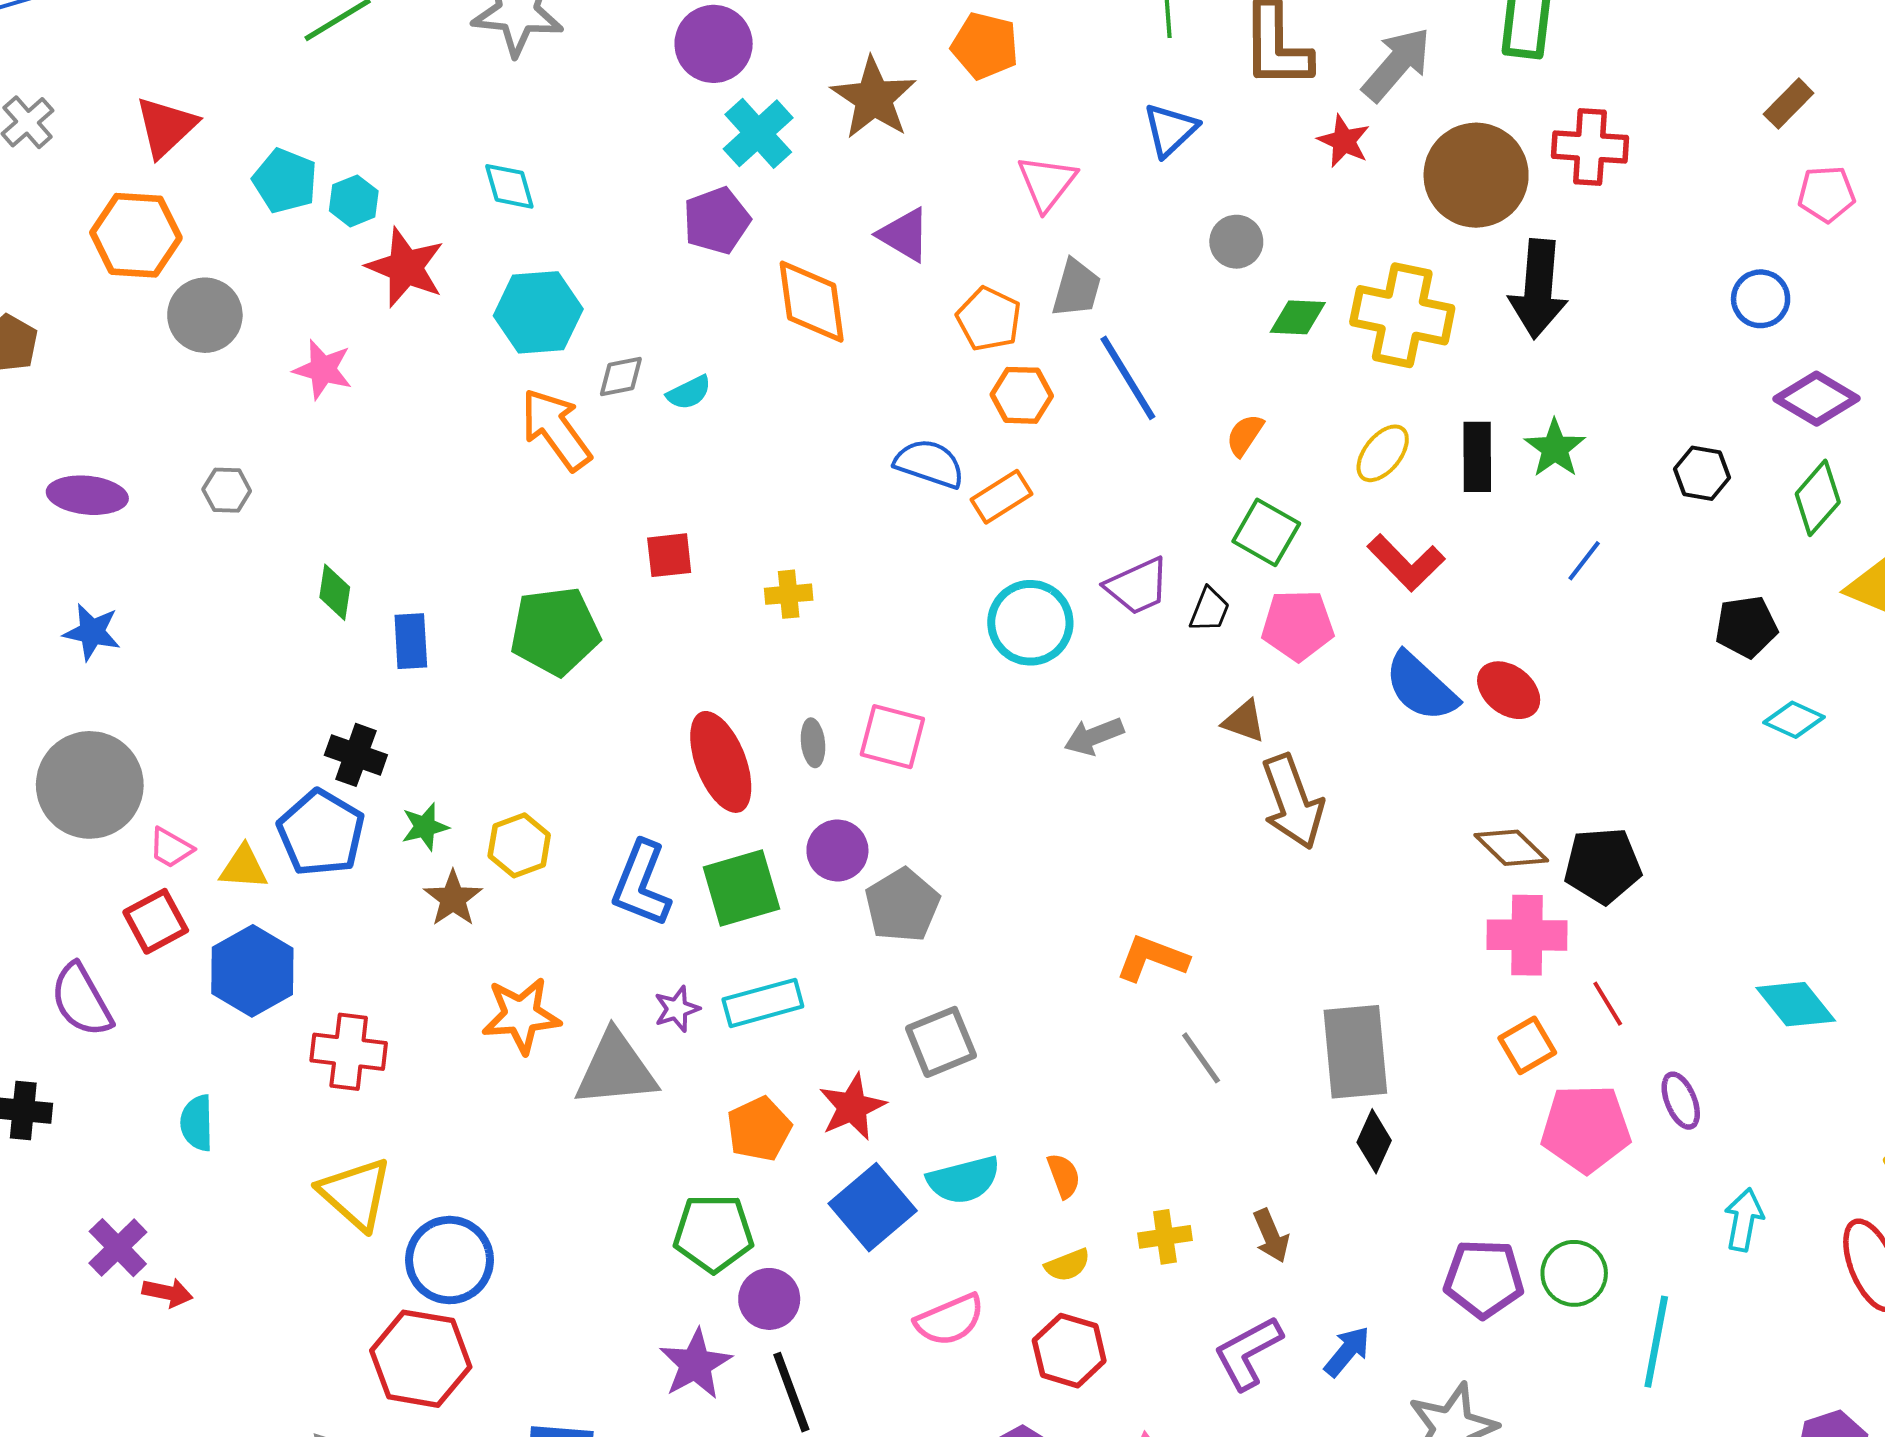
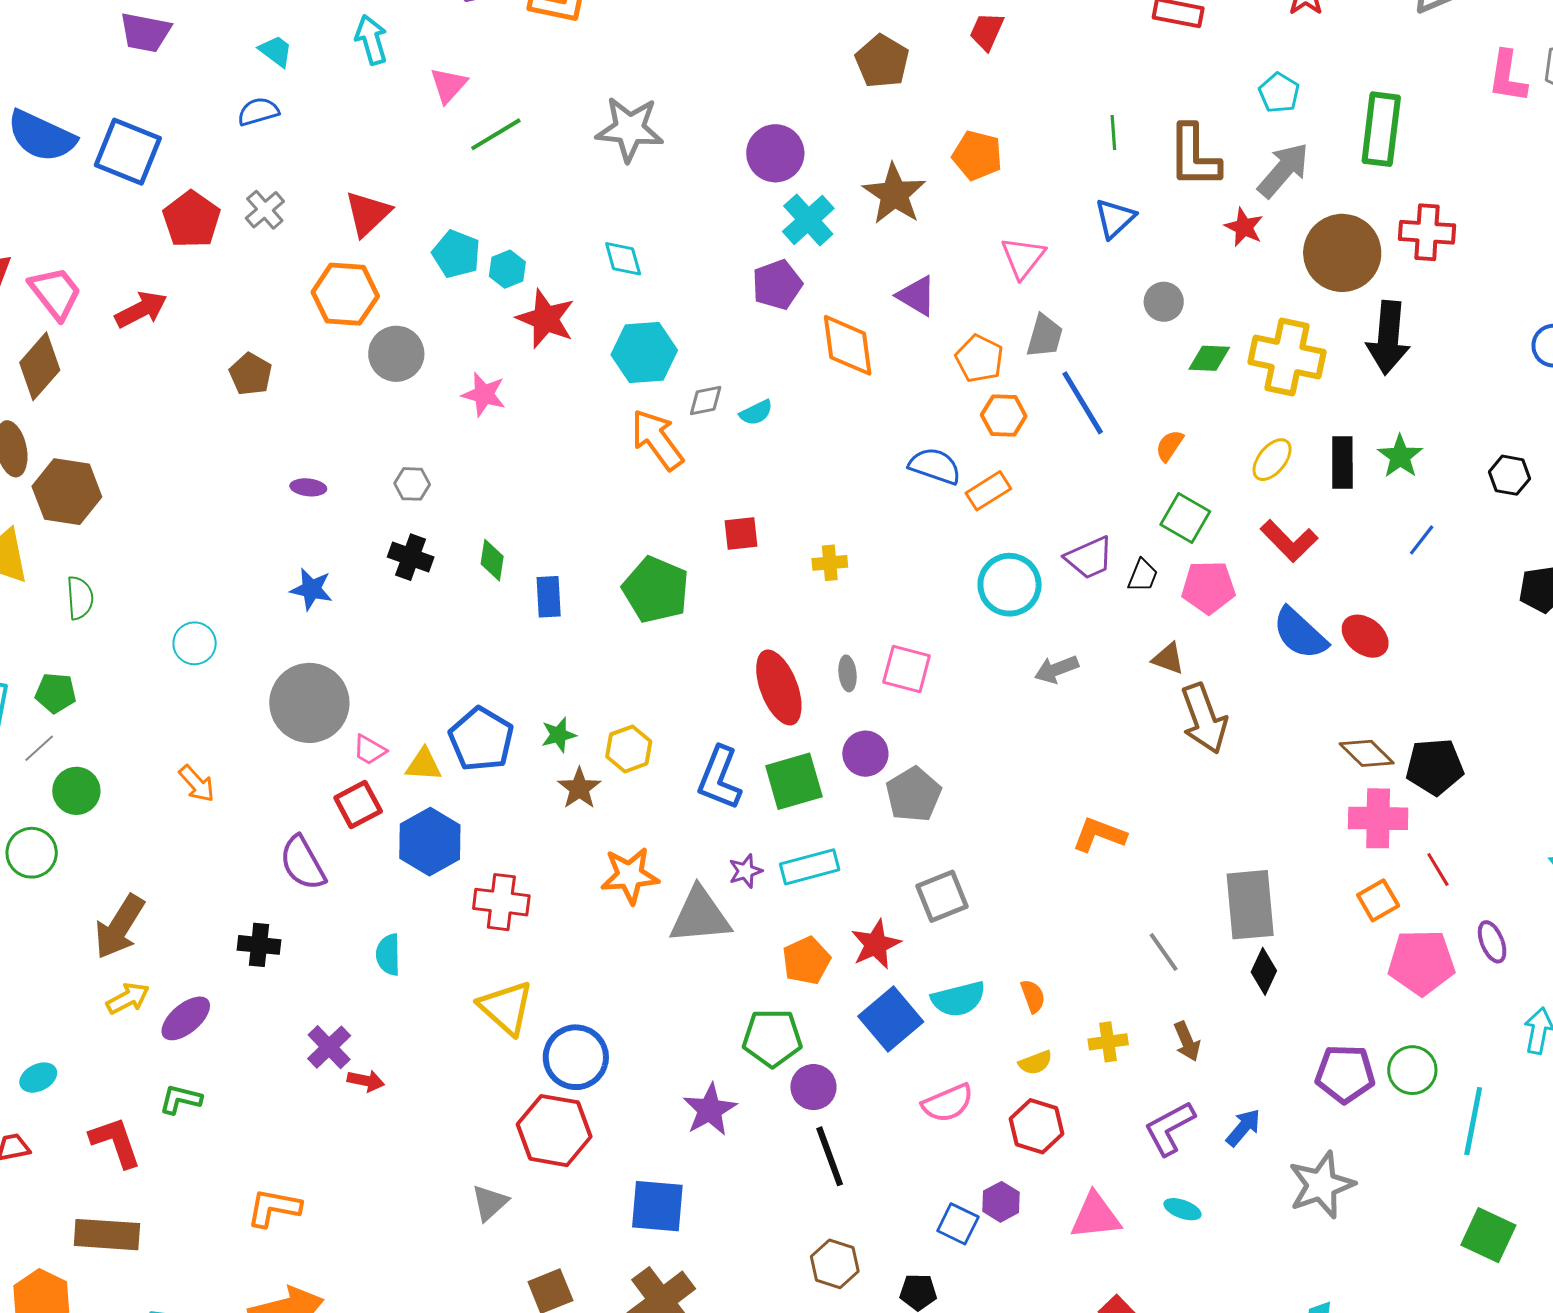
purple ellipse: (87, 495) -> (308, 487), size x0.6
green pentagon: (555, 631) -> (656, 590), turned 30
black cross: (356, 755) -> (411, 557), moved
gray line: (1201, 1058) -> (1164, 952), moved
purple star: (695, 1364) -> (710, 1110), moved

